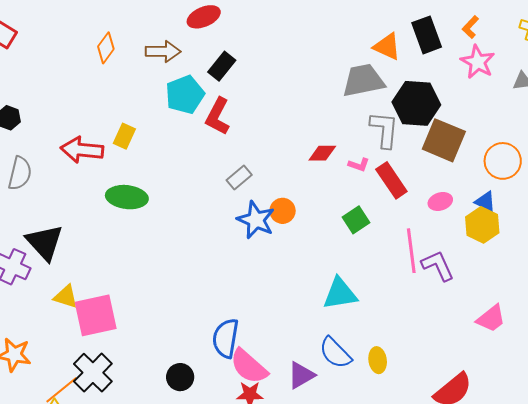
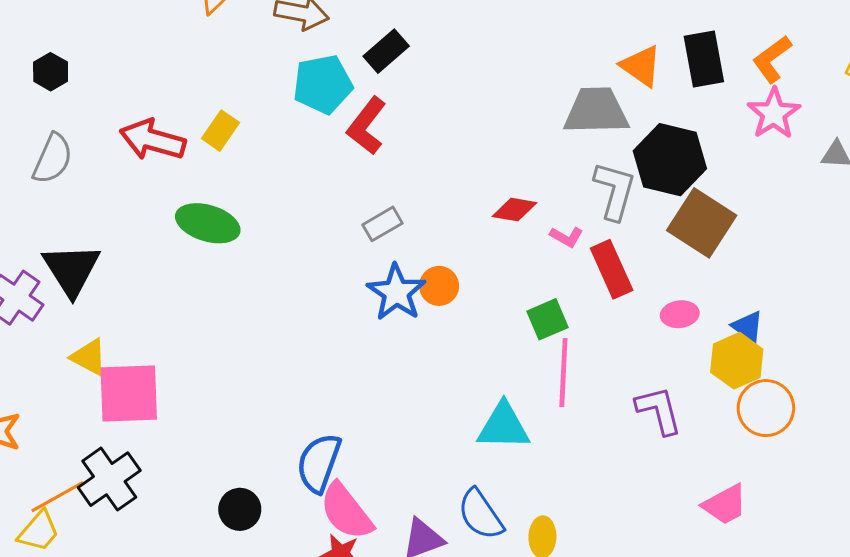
orange L-shape: (470, 27) -> (772, 59), size x1.4
orange circle: (503, 161) -> (766, 408), moved
pink line: (411, 251) -> (563, 373), moved

